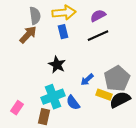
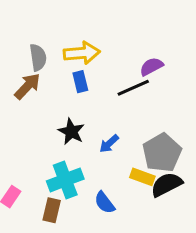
purple semicircle: (98, 16) -> (151, 67), moved
blue arrow: (87, 80) -> (109, 144), moved
blue semicircle: (73, 103) -> (105, 203), moved

